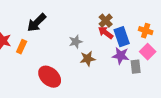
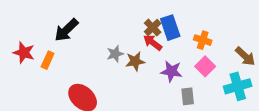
blue rectangle: (122, 37) -> (170, 28), moved
brown star: (88, 59) -> (135, 61), moved
gray rectangle: (136, 67) -> (188, 96), moved

